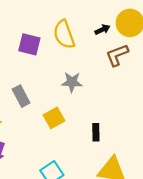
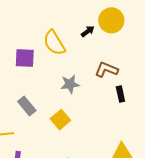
brown L-shape: (117, 55) -> (106, 70), moved, turned 55
black rectangle: (96, 132) -> (120, 94), moved

